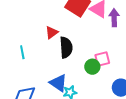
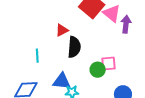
cyan line: (22, 52) -> (37, 56), moved
blue triangle: (58, 83) -> (62, 81), turned -36

